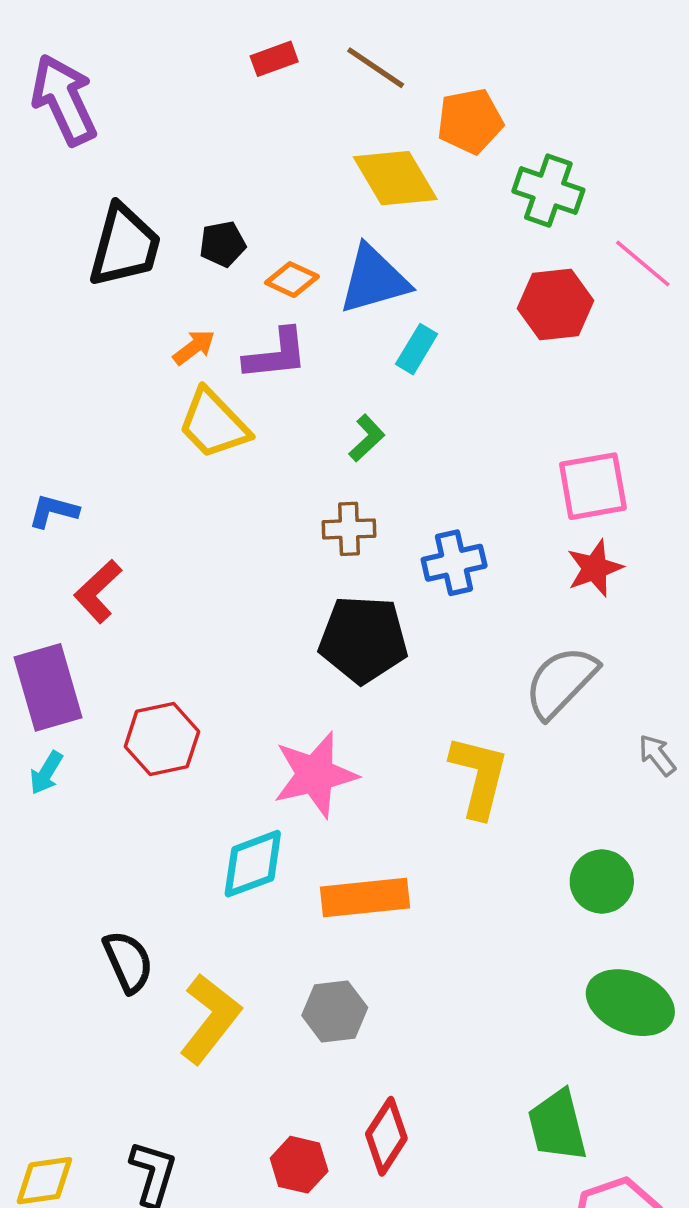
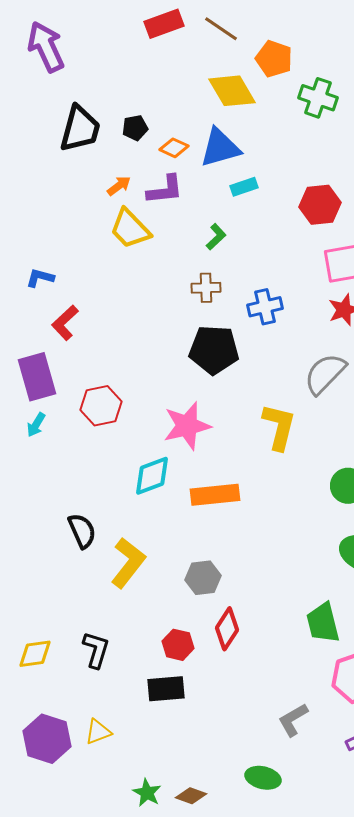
red rectangle: (274, 59) -> (164, 24), size x1.5
orange pentagon: (470, 121) -> (274, 59), turned 30
red hexagon: (556, 305) -> (320, 205), moved
cyan rectangle: (417, 349) -> (244, 187), turned 40
gray hexagon: (335, 1012) -> (203, 578), moved

